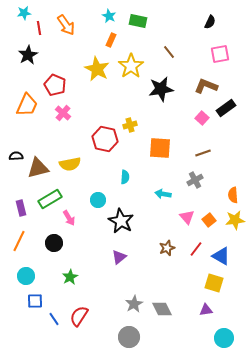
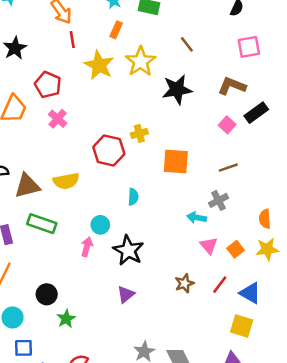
red line: (39, 28) -> (72, 40), moved
cyan arrow: (163, 194) -> (197, 218), moved
green rectangle: (50, 199) -> (42, 224), turned 50
pink arrow: (69, 218) -> (87, 247), moved, turned -133
black circle: (54, 243) -> (47, 294), moved

